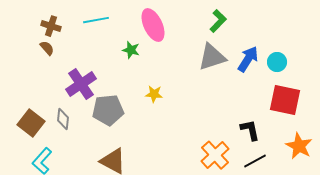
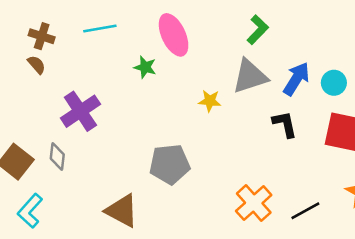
yellow star: (154, 94) -> (210, 101), moved
gray pentagon: (108, 110) -> (170, 164), moved
black L-shape: (250, 130) -> (285, 124), moved

